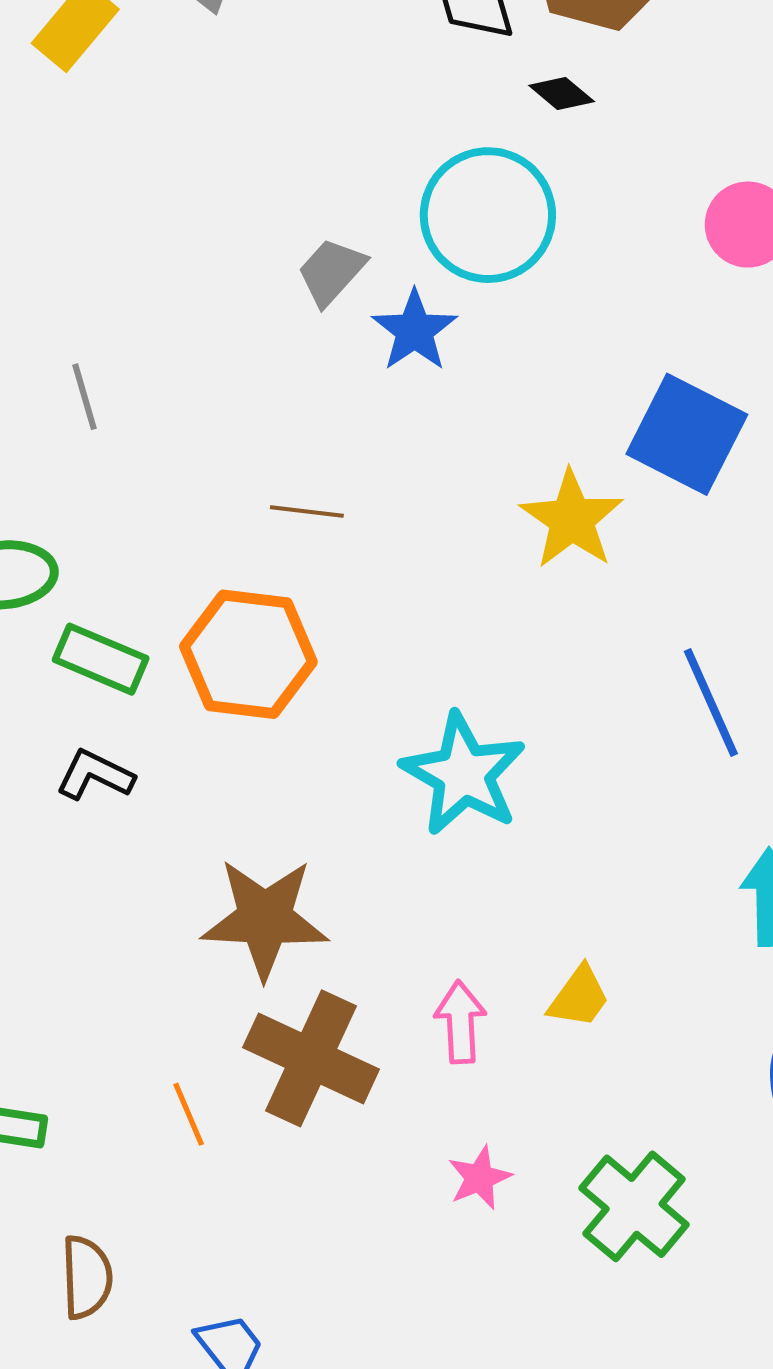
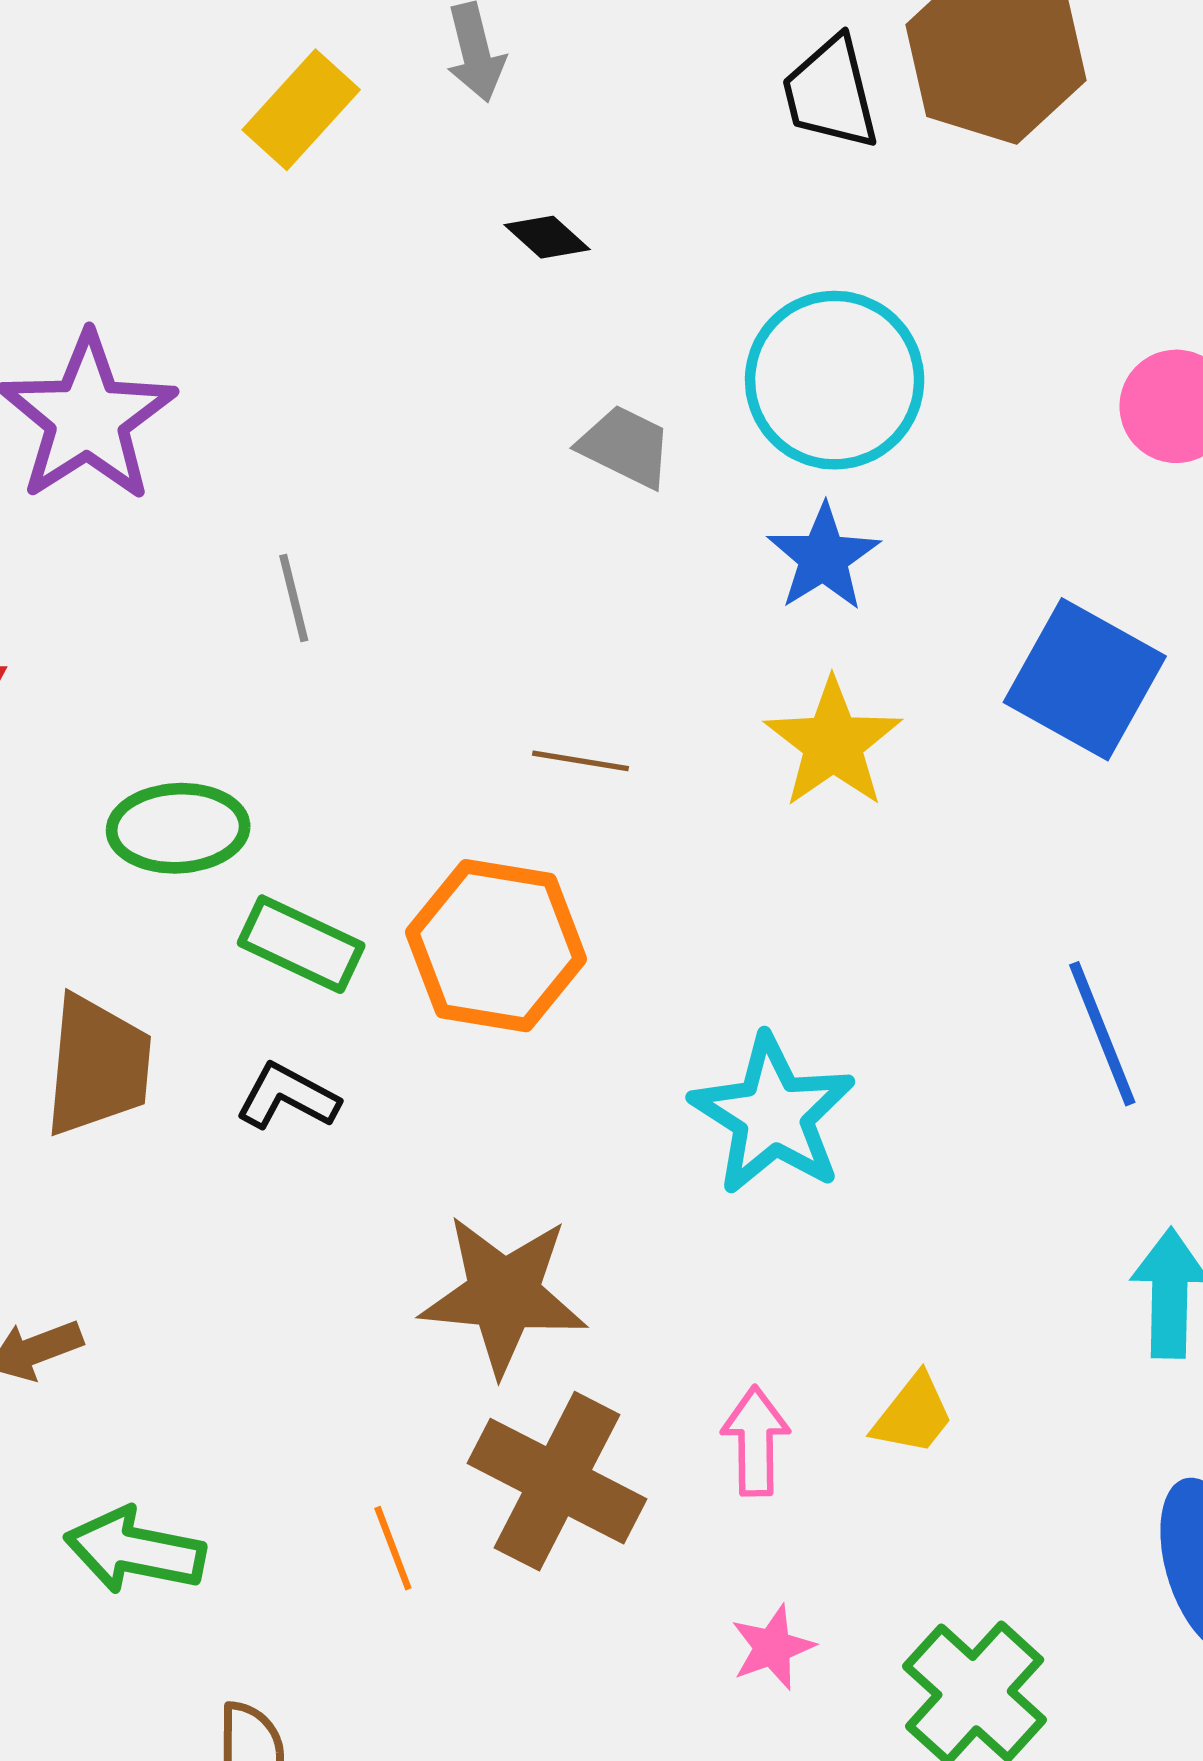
black diamond: (562, 93) -> (547, 237), moved
gray trapezoid: (331, 272) -> (625, 446), turned 72
blue star: (414, 331) -> (823, 557), moved
yellow star: (572, 519) -> (833, 743), moved

